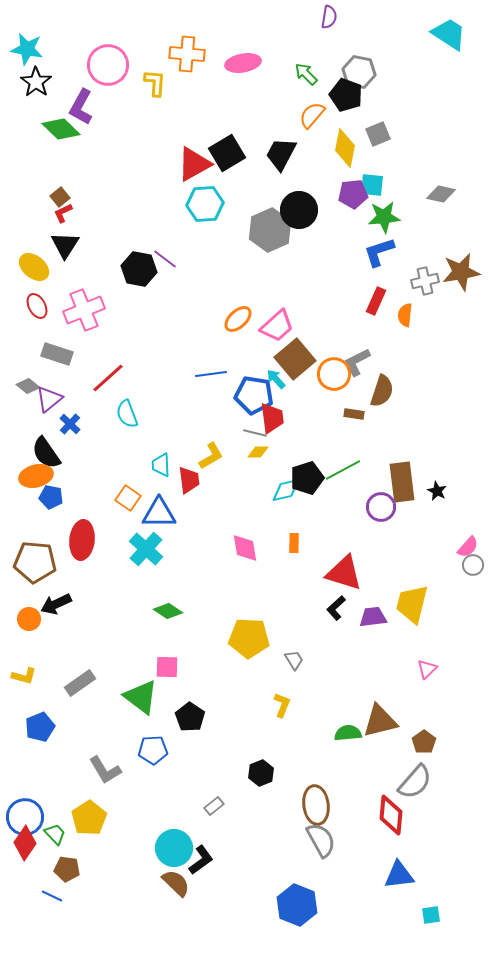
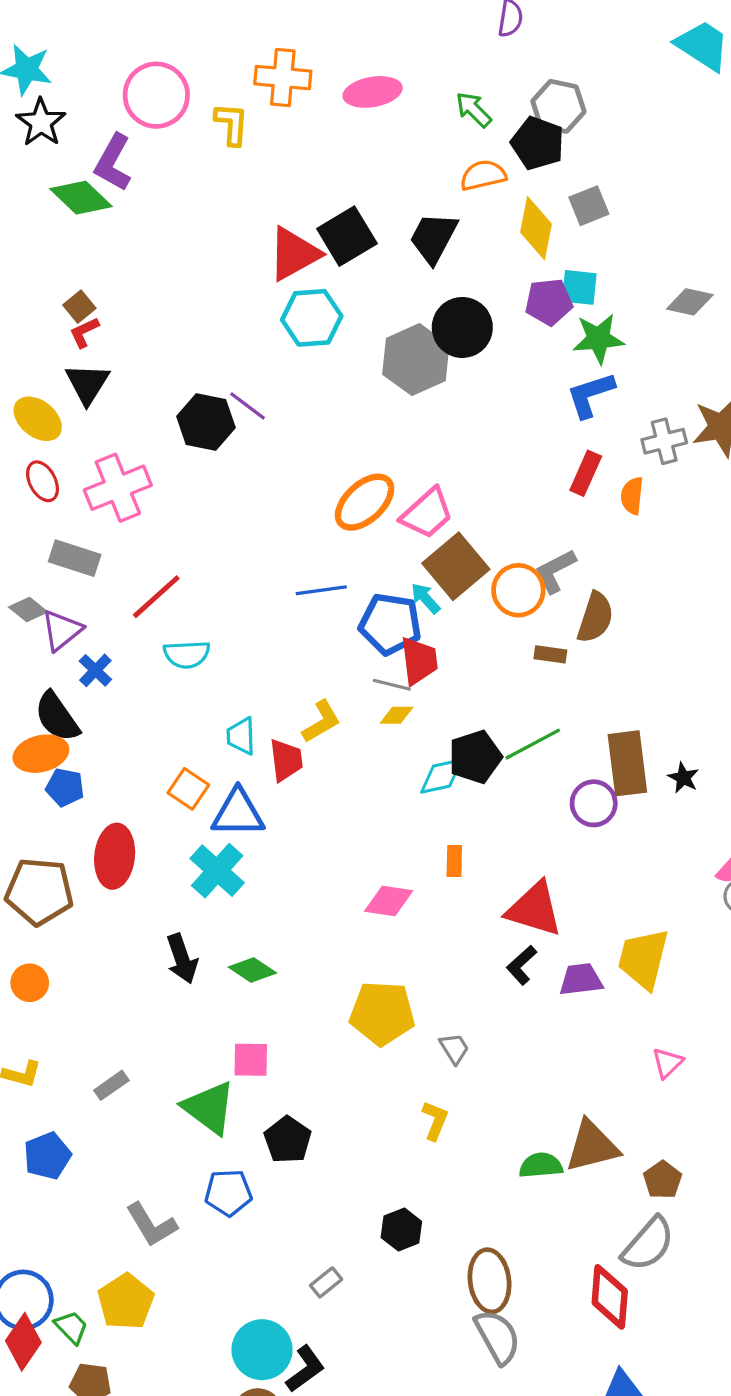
orange semicircle: (312, 115) -> (483, 175), turned 36
orange ellipse: (238, 319) -> (365, 502), size x1.4
cyan semicircle: (127, 414) -> (187, 654), turned -72
pink diamond: (245, 548) -> (389, 901), moved, turned -72
black arrow: (56, 604) -> (182, 959), moved, turned -84
gray rectangle: (80, 683) -> (111, 1085), size x0.7

